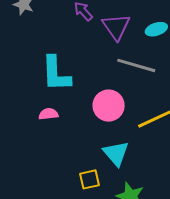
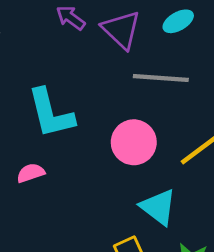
pink semicircle: (48, 114) -> (31, 173), moved

